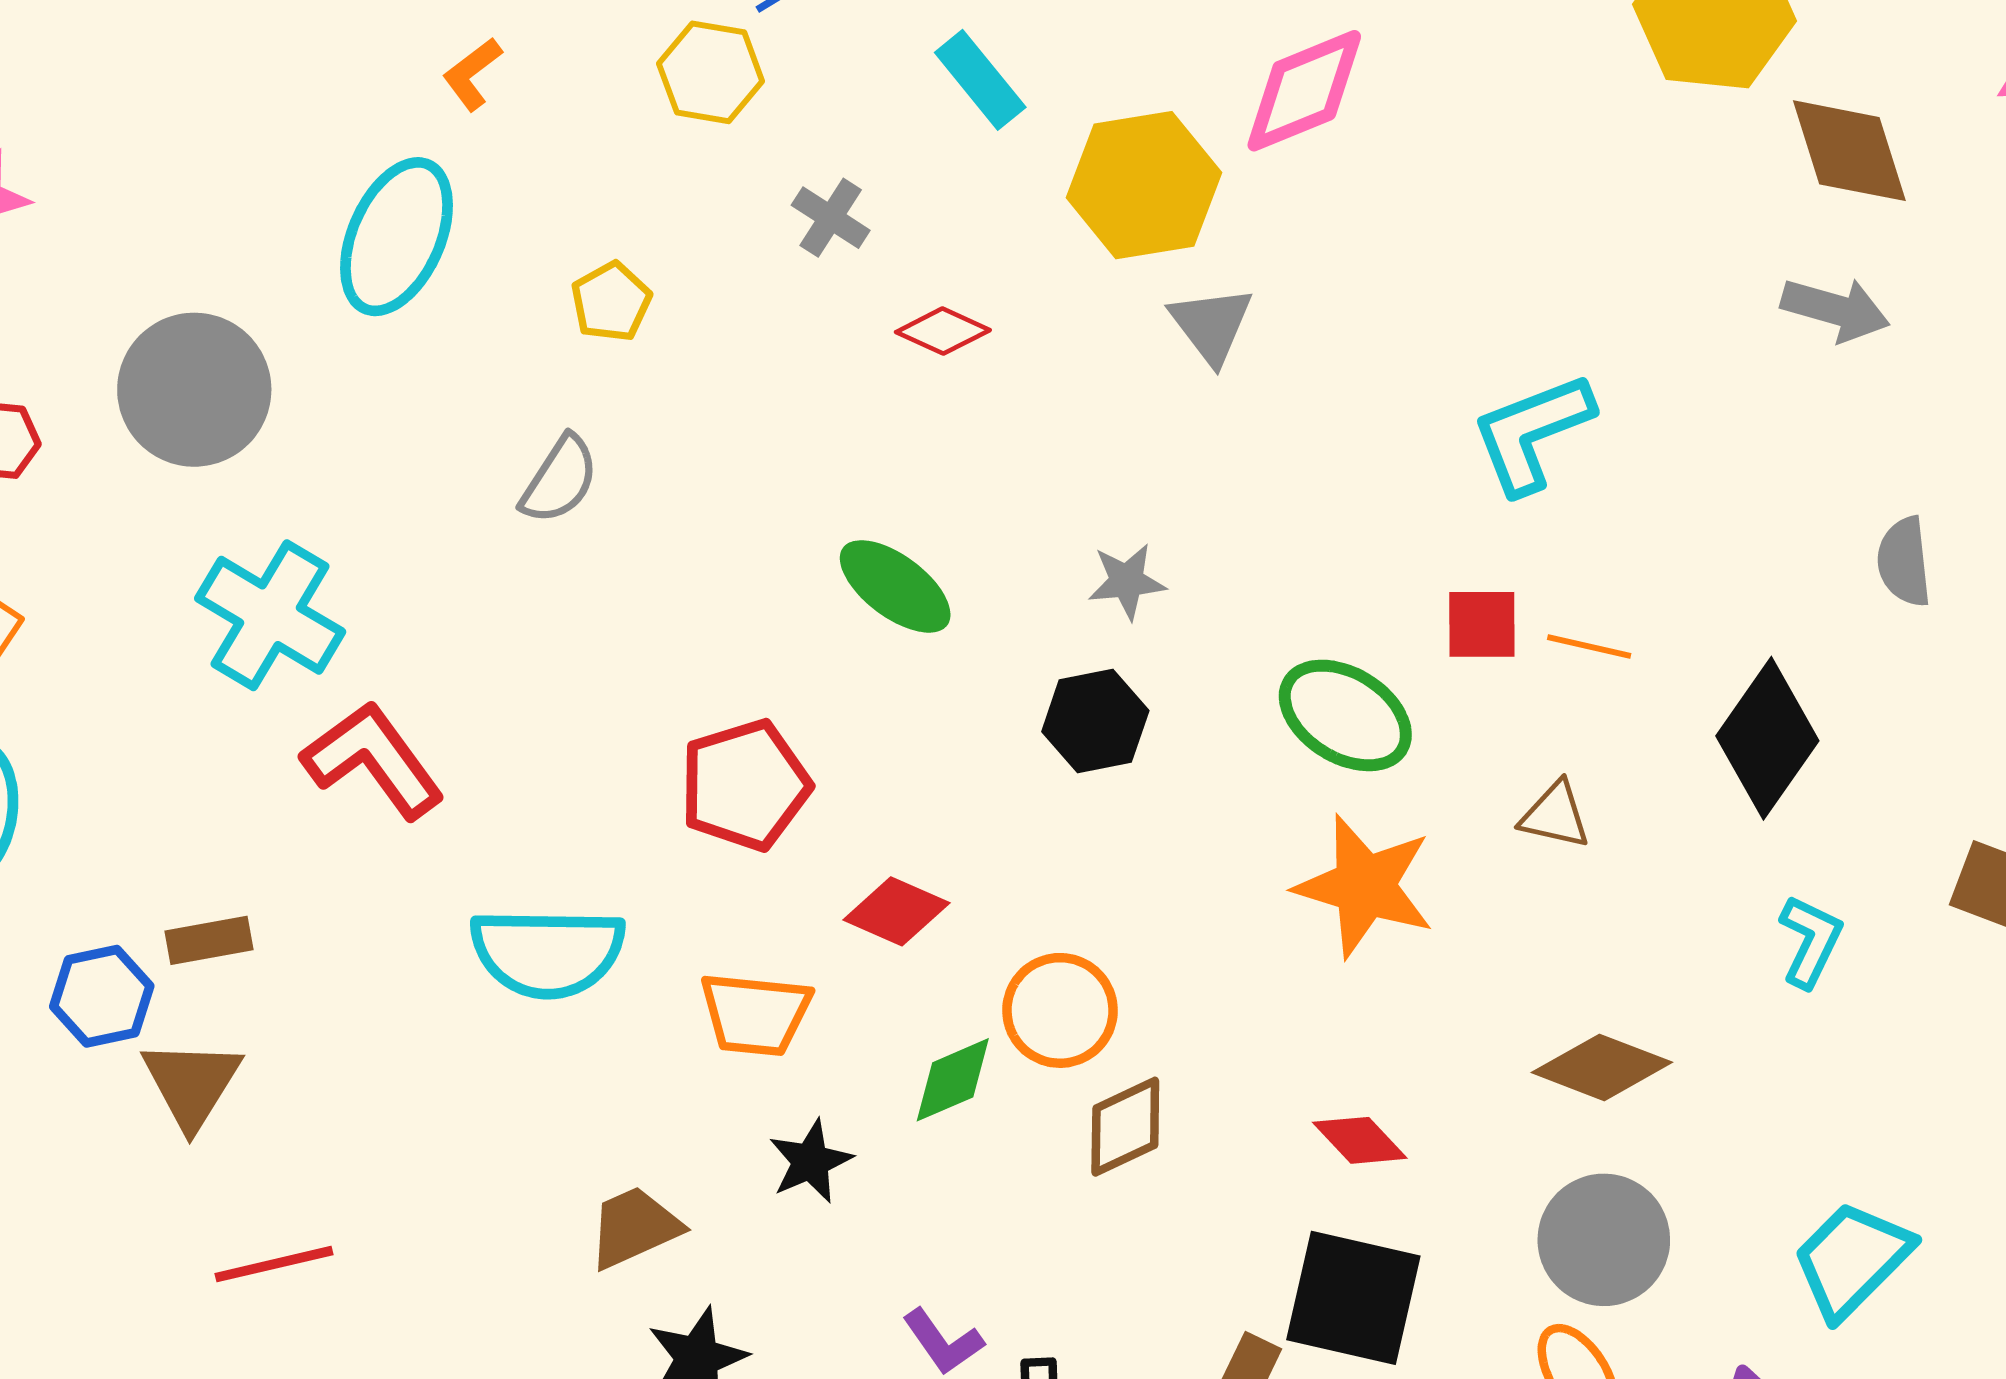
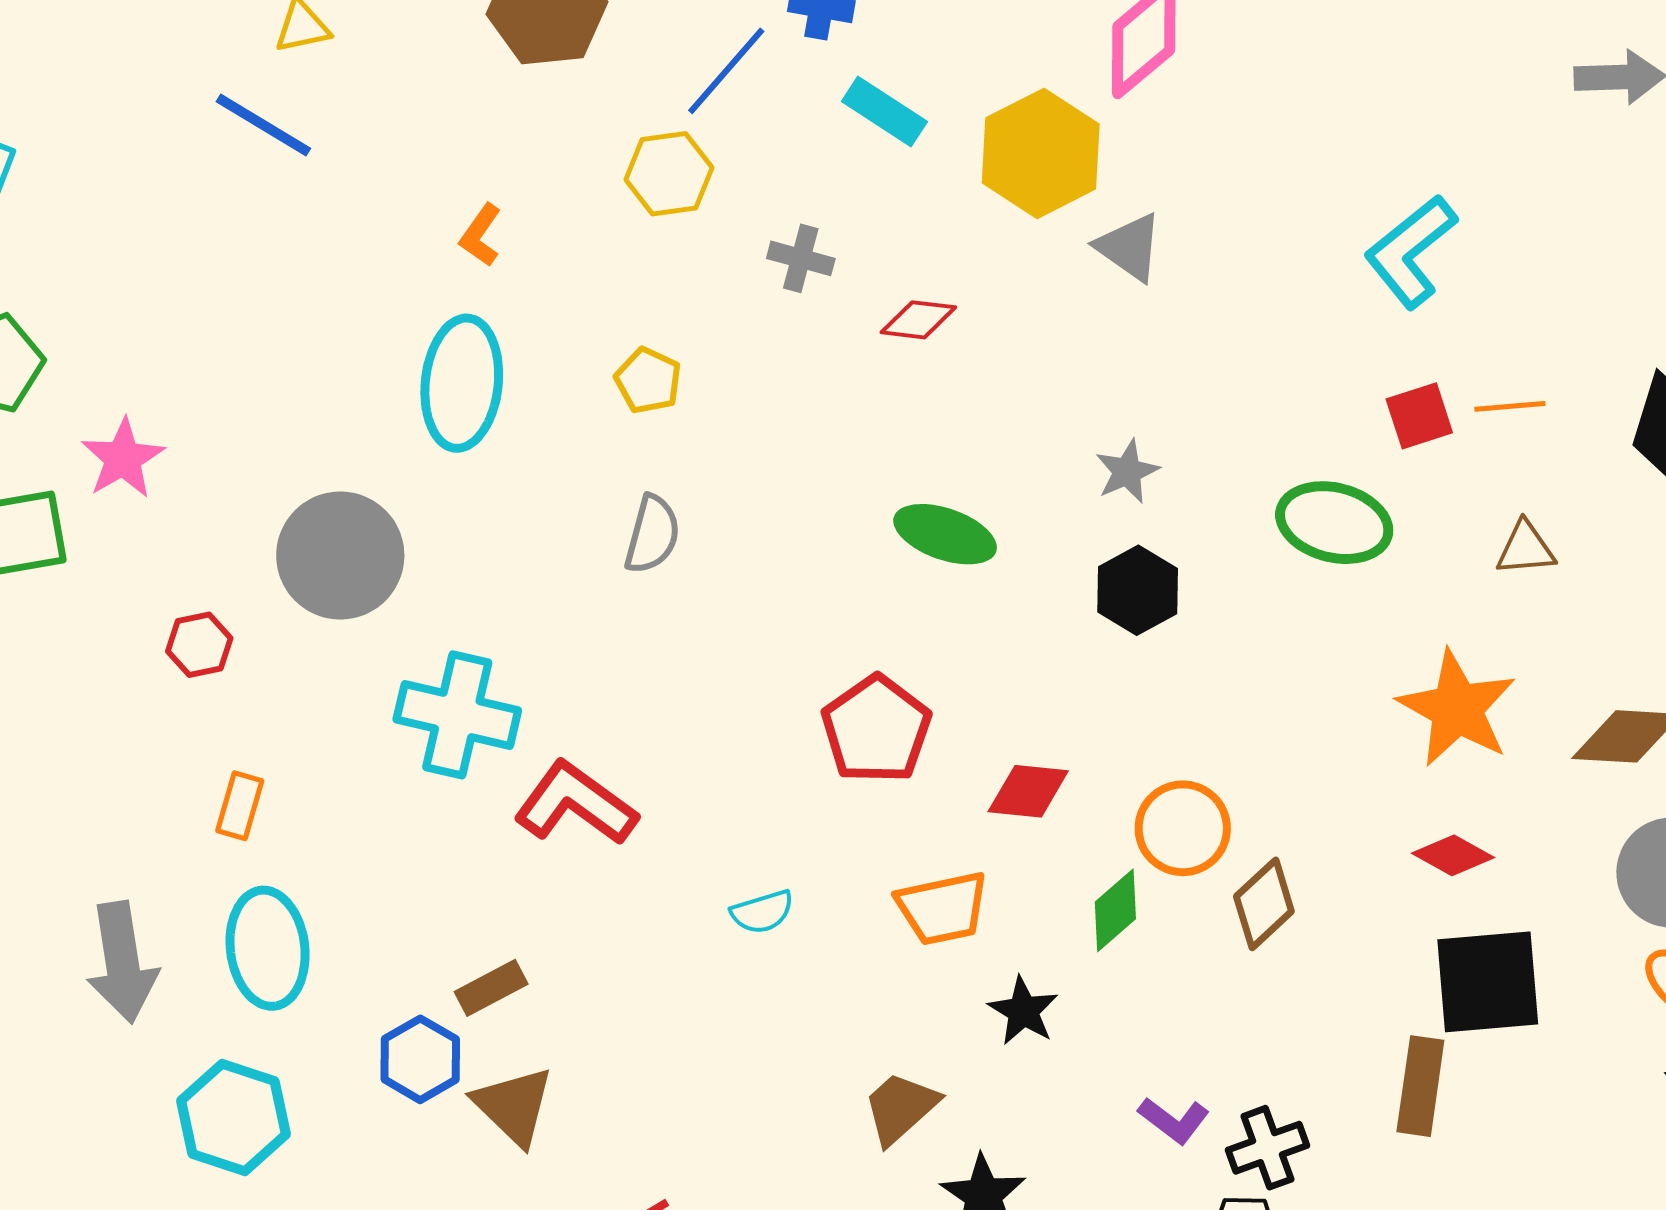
orange star: (1365, 886) -> (1457, 708), moved, turned 30
cyan semicircle: (548, 952) -> (762, 912), size x0.5

